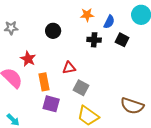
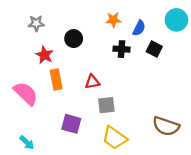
gray star: (11, 28) -> (36, 23), moved
red star: (28, 59) -> (44, 55), moved
orange rectangle: (44, 82) -> (56, 79), moved
gray square: (81, 88) -> (106, 105), turned -35

